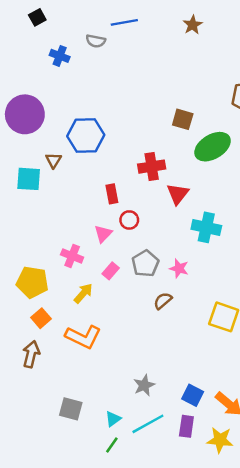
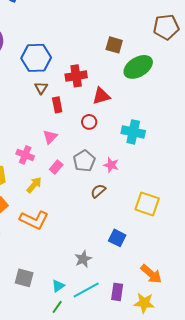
brown triangle: (53, 160) -> (41, 88), moved
red cross: (152, 167) -> (76, 76), moved
red triangle: (178, 194) -> (101, 96), moved, turned 36
red circle: (129, 220) -> (89, 122), moved
blue square: (193, 395) -> (117, 238), moved

